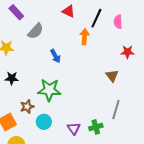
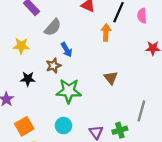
blue arrow: (55, 56) -> (67, 50), moved
brown triangle: (112, 76) -> (111, 78), moved
brown star: (27, 107) -> (53, 66), moved

